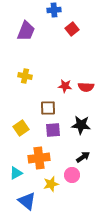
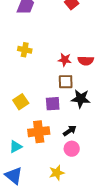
brown square: (48, 108) -> (66, 82), moved
black arrow: (83, 157) -> (70, 131), moved
yellow star: (51, 184) -> (57, 173), moved
blue triangle: (27, 201) -> (14, 176), moved

